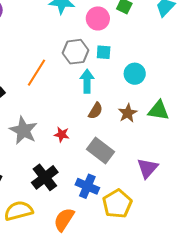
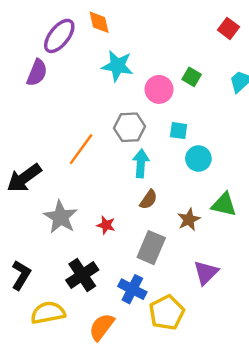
cyan square: (104, 52) -> (179, 131), moved
brown star: (128, 113) -> (189, 220), moved
gray rectangle: (101, 151) -> (151, 248), turned 72

